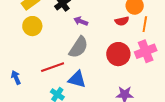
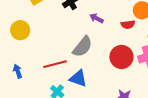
purple arrow: (81, 21) -> (96, 18), moved
yellow circle: (32, 26) -> (20, 30), moved

